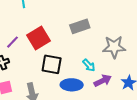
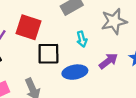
red square: (39, 38) -> (28, 27), turned -30
cyan arrow: (89, 65) -> (82, 39), moved, turned 40

